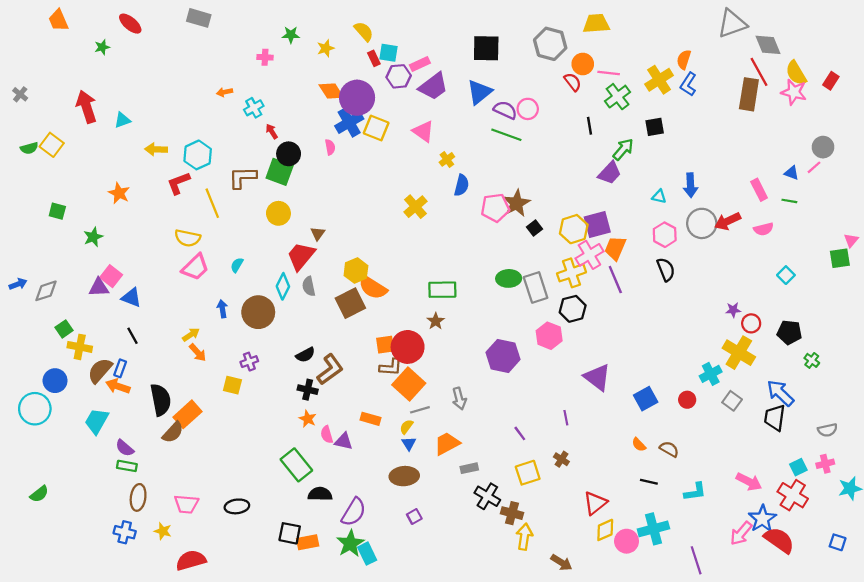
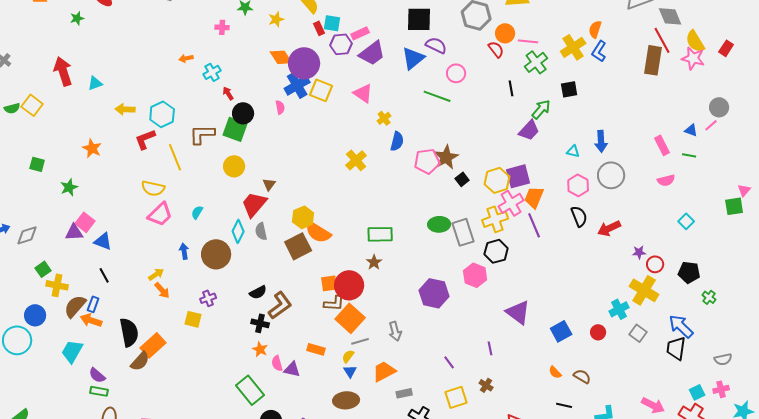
purple semicircle: (505, 110) -> (436, 45), moved
red arrow: (728, 221) -> (609, 228), moved

